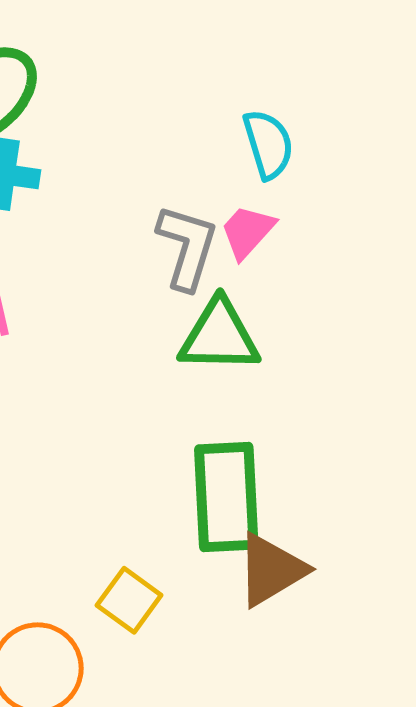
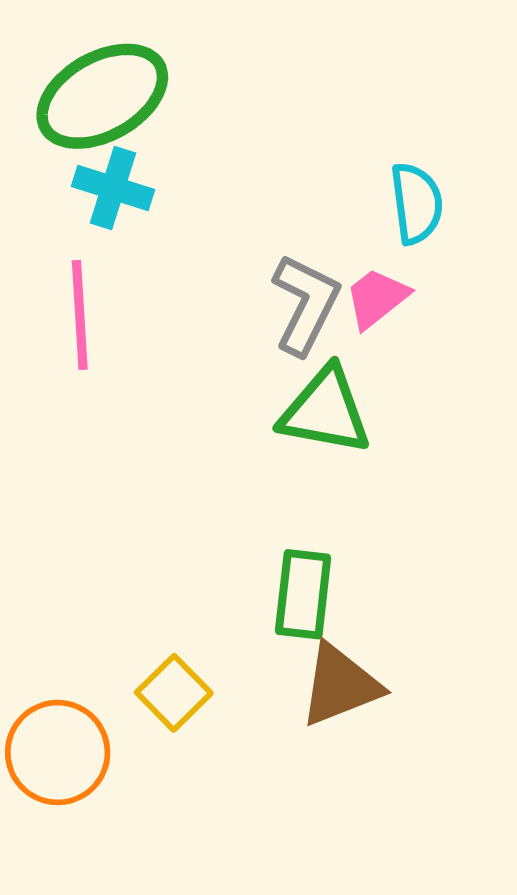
green rectangle: (226, 497) -> (303, 594), size x0.7

